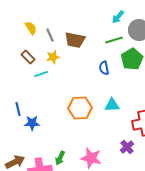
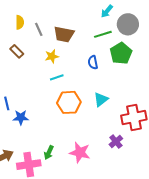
yellow semicircle: (31, 28) -> (20, 22), turned 32
yellow star: (53, 57) -> (52, 56), moved
cyan line: (41, 74) -> (57, 77), moved
cyan triangle: (112, 105) -> (101, 99), turned -35

